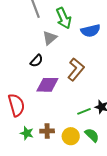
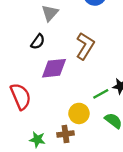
brown cross: (47, 131) -> (65, 134), moved
green star: (27, 133) -> (37, 140), moved
yellow circle: (71, 136) -> (79, 113), moved

